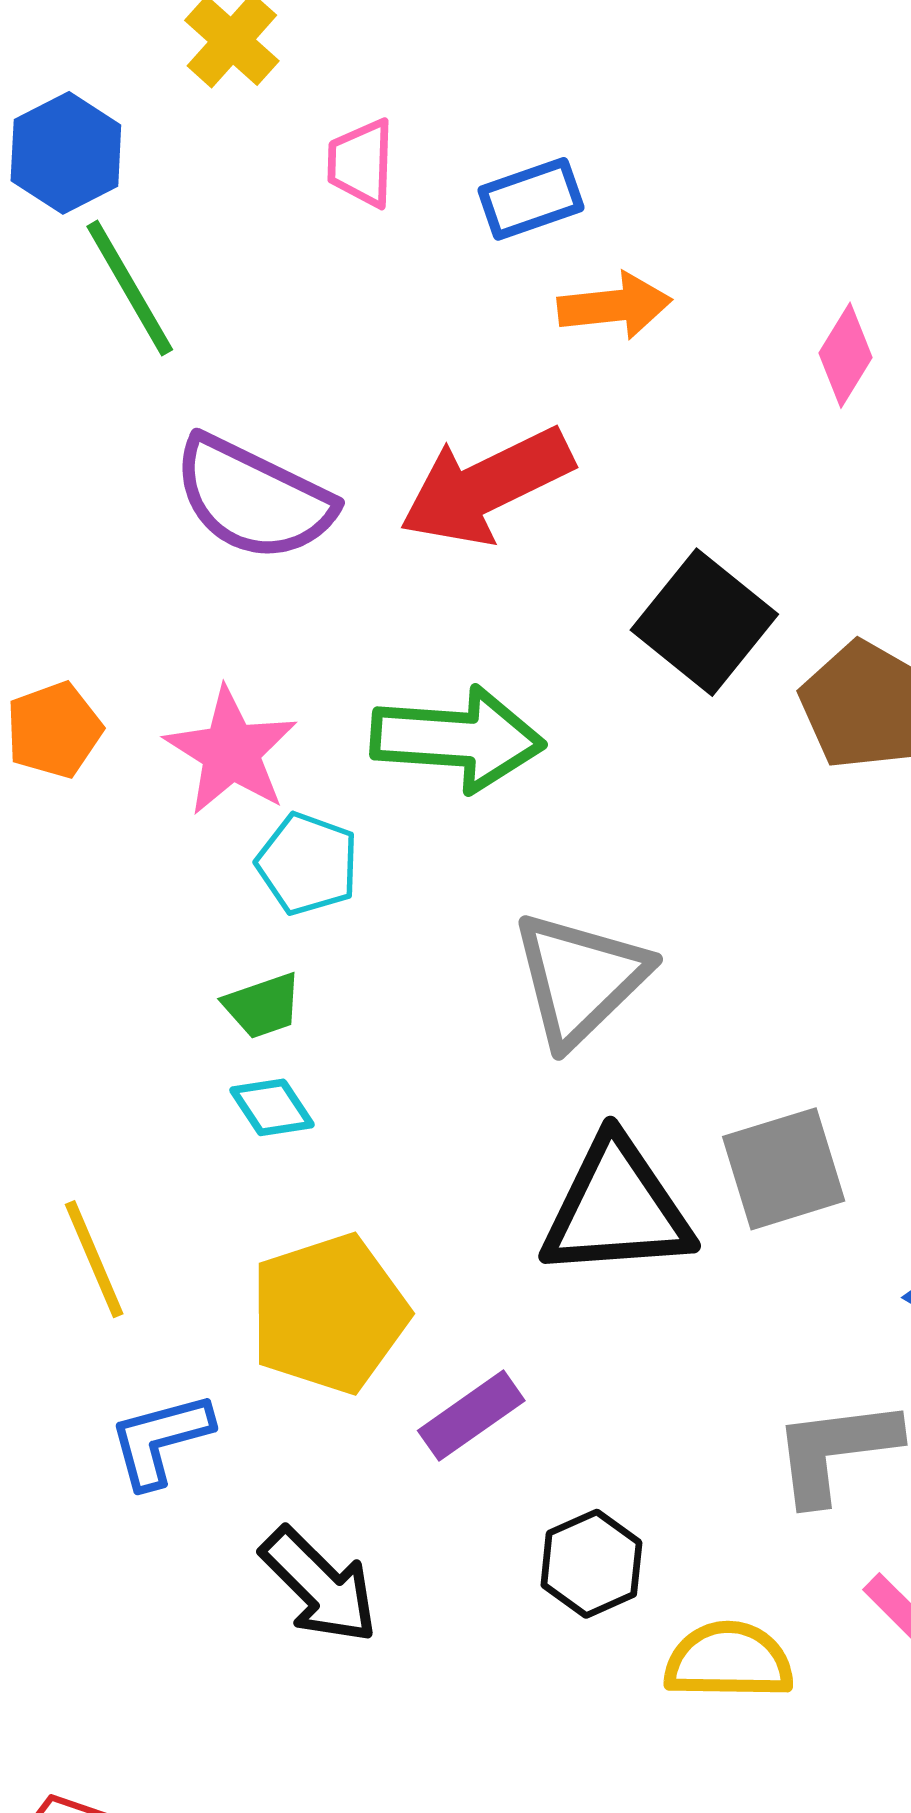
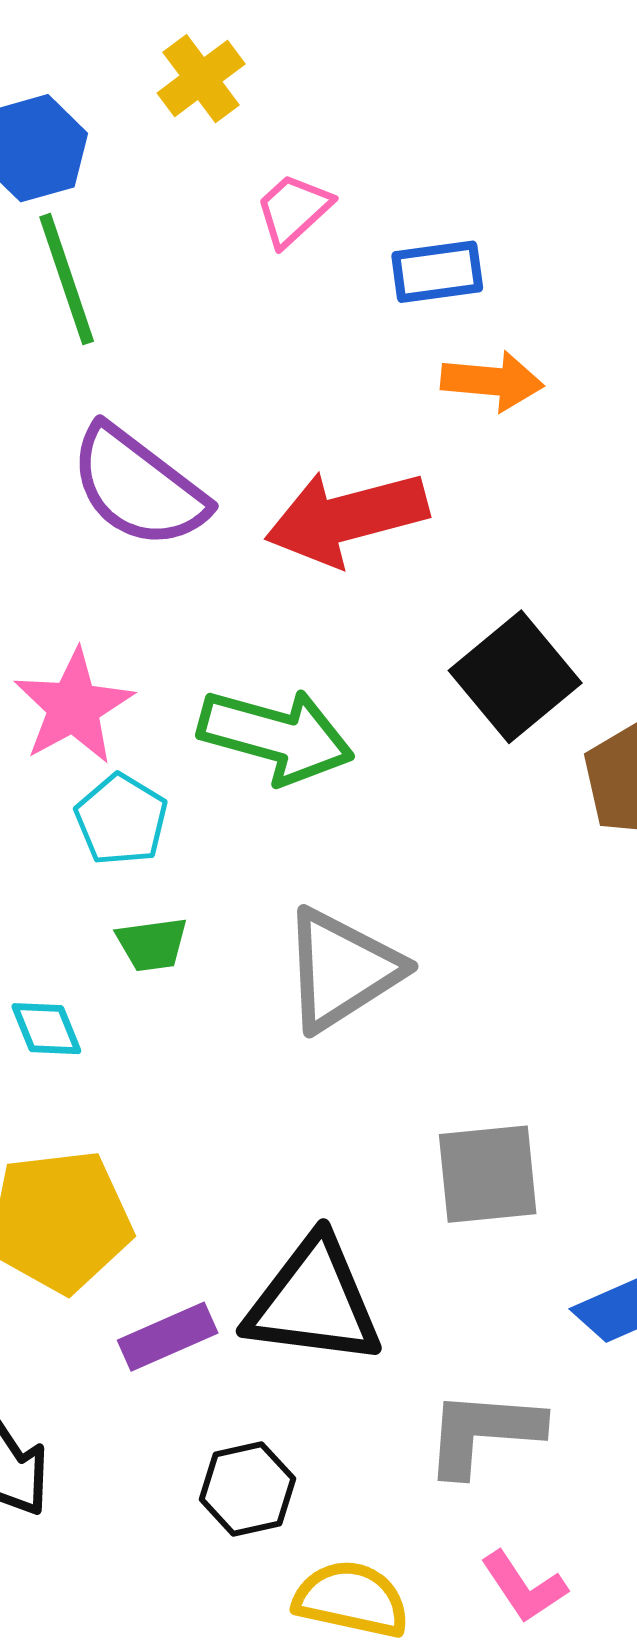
pink trapezoid: (361, 163) -> (293, 210), turned 34
green trapezoid: (263, 1006) -> (152, 944), moved
black triangle: (616, 1209) -> (314, 1301), moved

